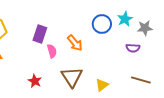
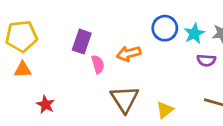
cyan star: (125, 19) -> (194, 34), moved
orange arrow: (75, 43) -> (129, 54), turned 114
red star: (35, 81) -> (46, 105), moved

